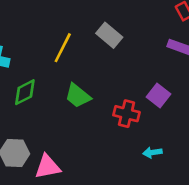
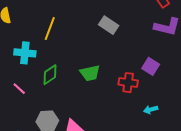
yellow line: (63, 48) -> (50, 29), moved
green trapezoid: (78, 96) -> (90, 73), turned -45

